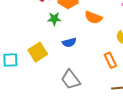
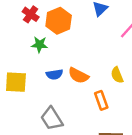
orange semicircle: (93, 17) -> (78, 75), moved
yellow square: (38, 52) -> (16, 82), turned 30

